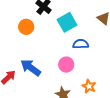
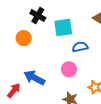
cyan square: (67, 22) -> (63, 27), turned 30

